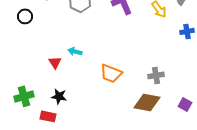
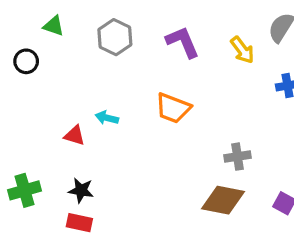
red triangle: (55, 62) -> (75, 136), turned -40
orange trapezoid: (111, 73) -> (173, 108), moved
red rectangle: (48, 116) -> (79, 223), moved

